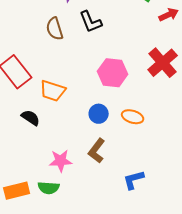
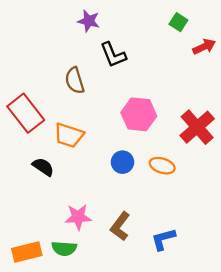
brown semicircle: (55, 29) -> (75, 80), moved
red cross: (163, 63) -> (197, 127), moved
brown L-shape: (97, 151) -> (120, 226), moved

